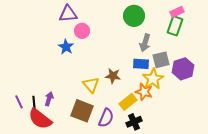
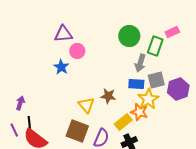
green rectangle: (175, 26) -> (155, 46), moved
purple arrow: (49, 99) -> (20, 103), moved
purple line: (19, 102) -> (14, 130), moved

